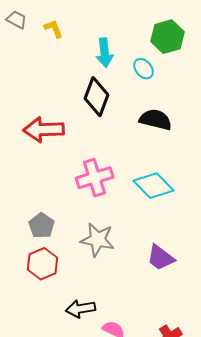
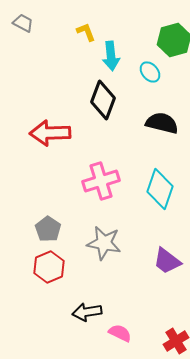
yellow L-shape: (54, 29) -> (86, 32), moved
cyan diamond: (154, 186) -> (160, 189), turned 63

